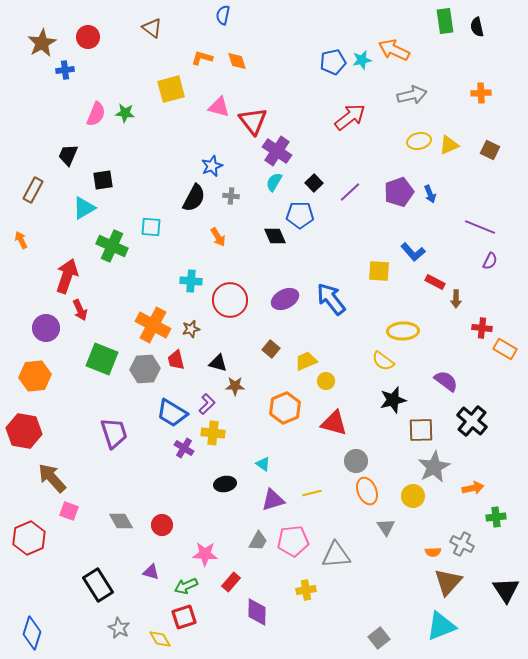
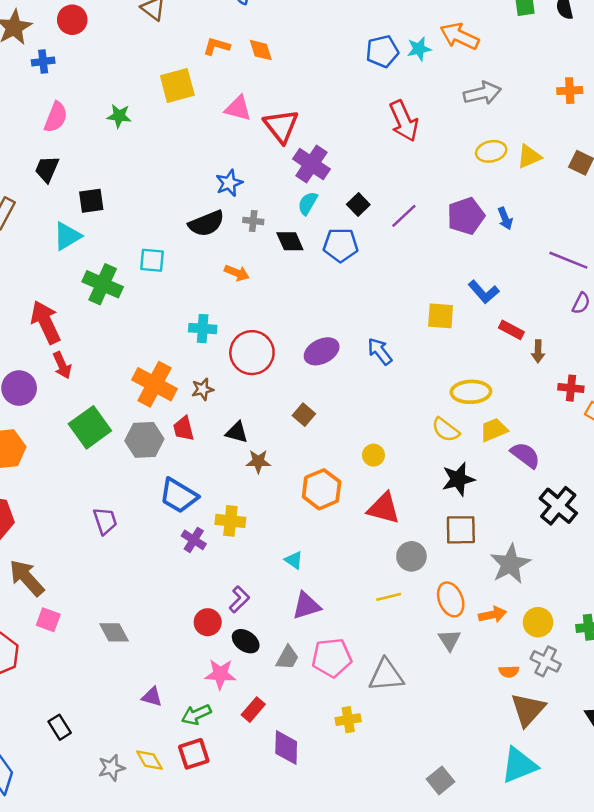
pink semicircle: (96, 114) -> (56, 117), moved
red arrow: (350, 117) -> (404, 121), turned 104
black semicircle: (194, 198) -> (206, 223), turned 40
black diamond: (275, 236) -> (290, 241), moved
orange arrow: (218, 237) -> (237, 273), turned -36
red arrow: (67, 276) -> (46, 322), turned -44
blue arrow: (331, 299) -> (380, 351), size x0.7
green square: (102, 359) -> (90, 427), turned 32
yellow trapezoid: (306, 361) -> (494, 430), moved
purple L-shape: (207, 404) -> (239, 599), moved
brown square: (421, 430) -> (461, 530), moved
purple trapezoid: (114, 433) -> (105, 521), size x0.7
black ellipse: (225, 484) -> (246, 641), moved, turned 45
orange arrow: (473, 488) -> (492, 615), moved
orange ellipse: (367, 491) -> (451, 599), moved
yellow line: (312, 493) -> (389, 597), moved
yellow circle: (413, 496) -> (538, 622), moved
red circle: (162, 525) -> (208, 622), moved
black rectangle: (98, 585) -> (60, 727), moved, size x0.6
gray star: (119, 628) -> (111, 768), turned 30
yellow diamond: (160, 639) -> (149, 760), moved

